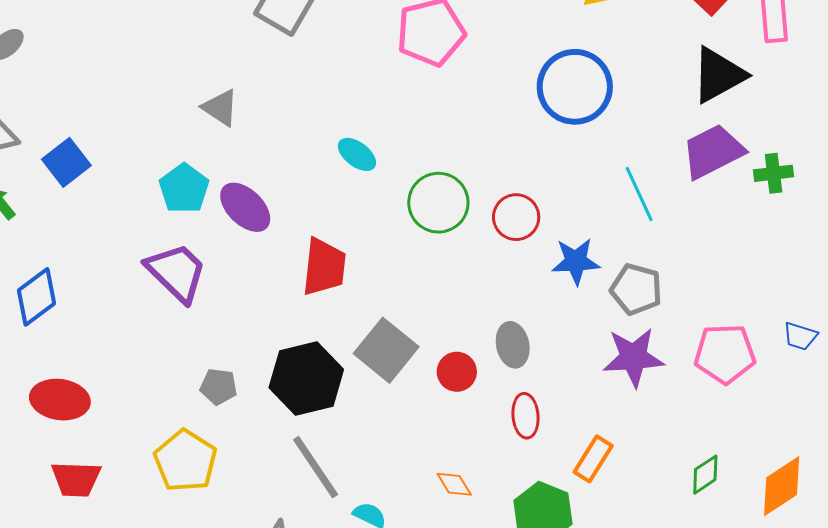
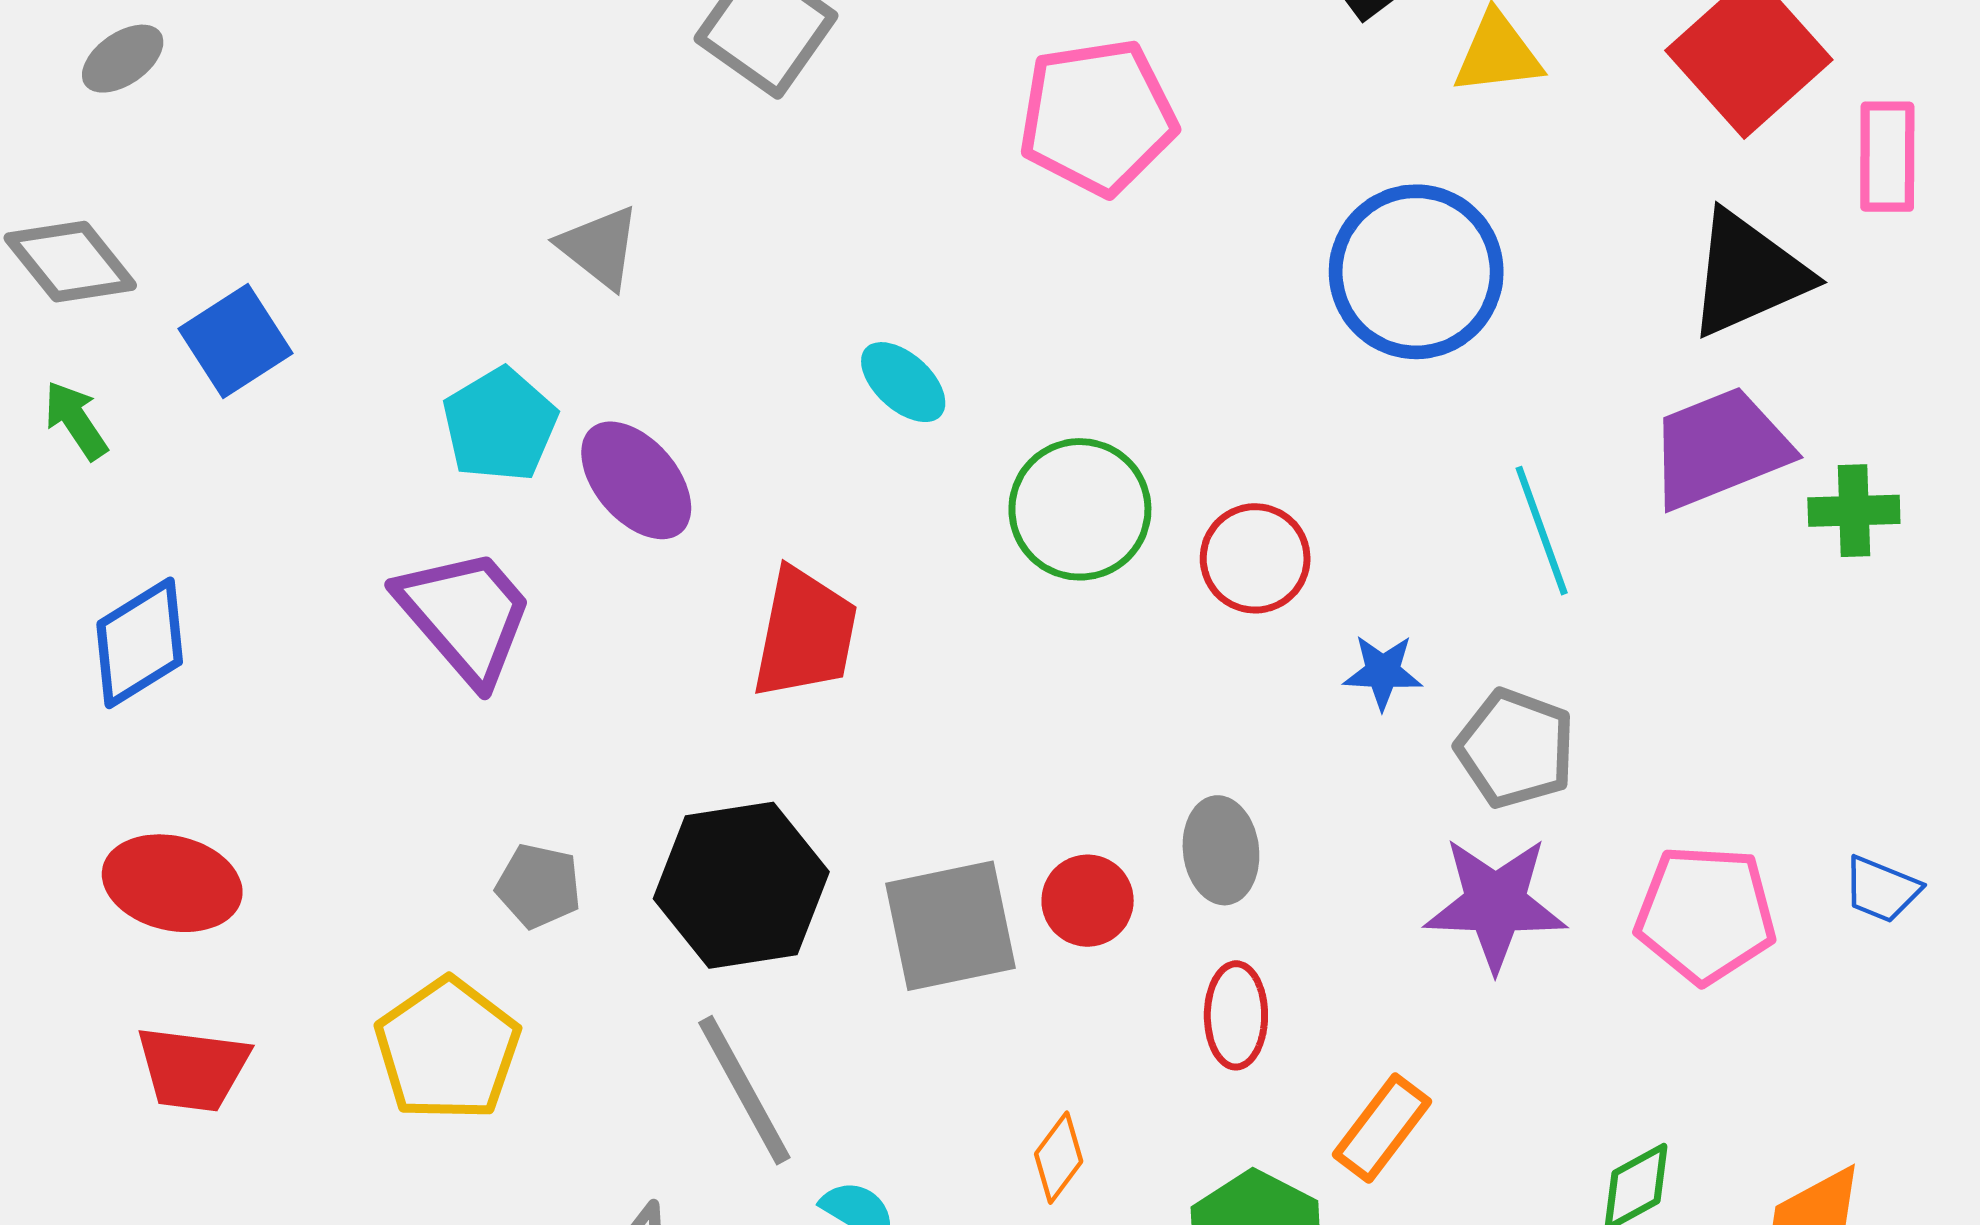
blue star: (576, 261) -> (1383, 672), size x0.7
gray square: (386, 350) -> (951, 926), moved, turned 34
orange diamond: (454, 484) -> (1059, 1158), turned 63

